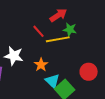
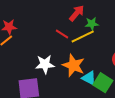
orange star: (41, 65) -> (74, 65), size x1.6

